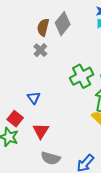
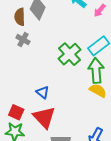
blue triangle: (34, 98) -> (43, 92), moved
red triangle: (41, 131) -> (44, 117), size x1.4

